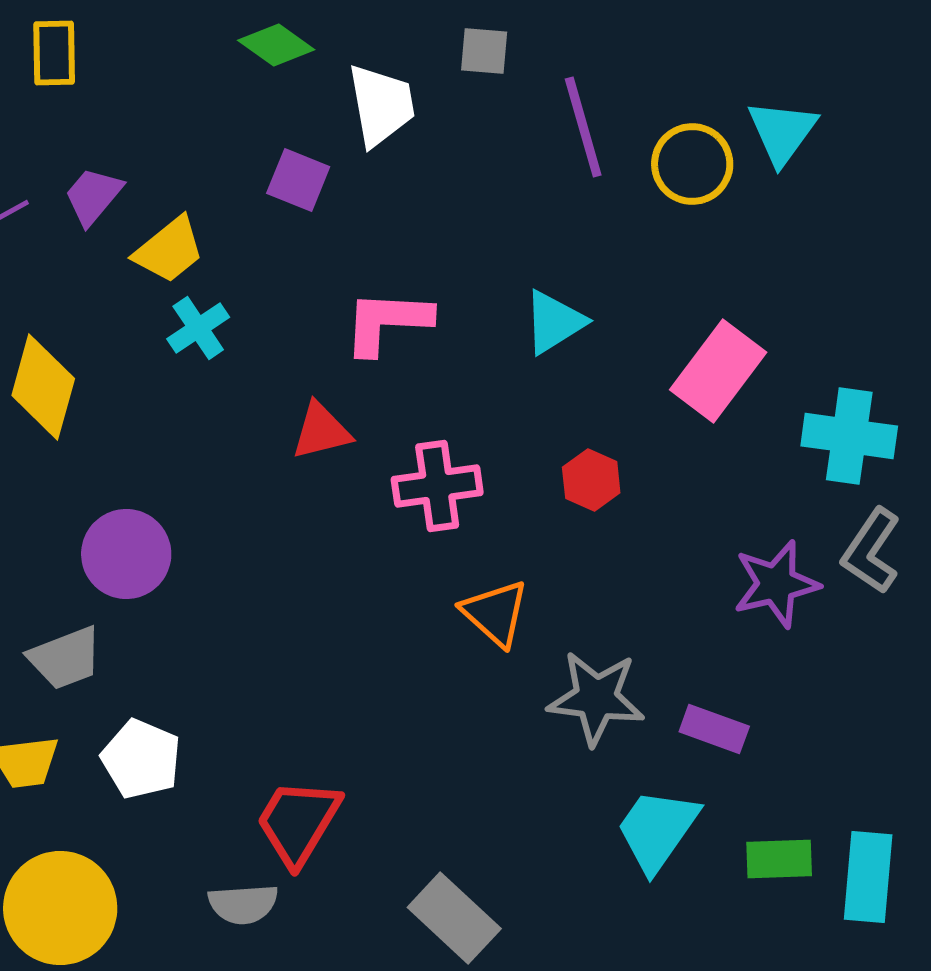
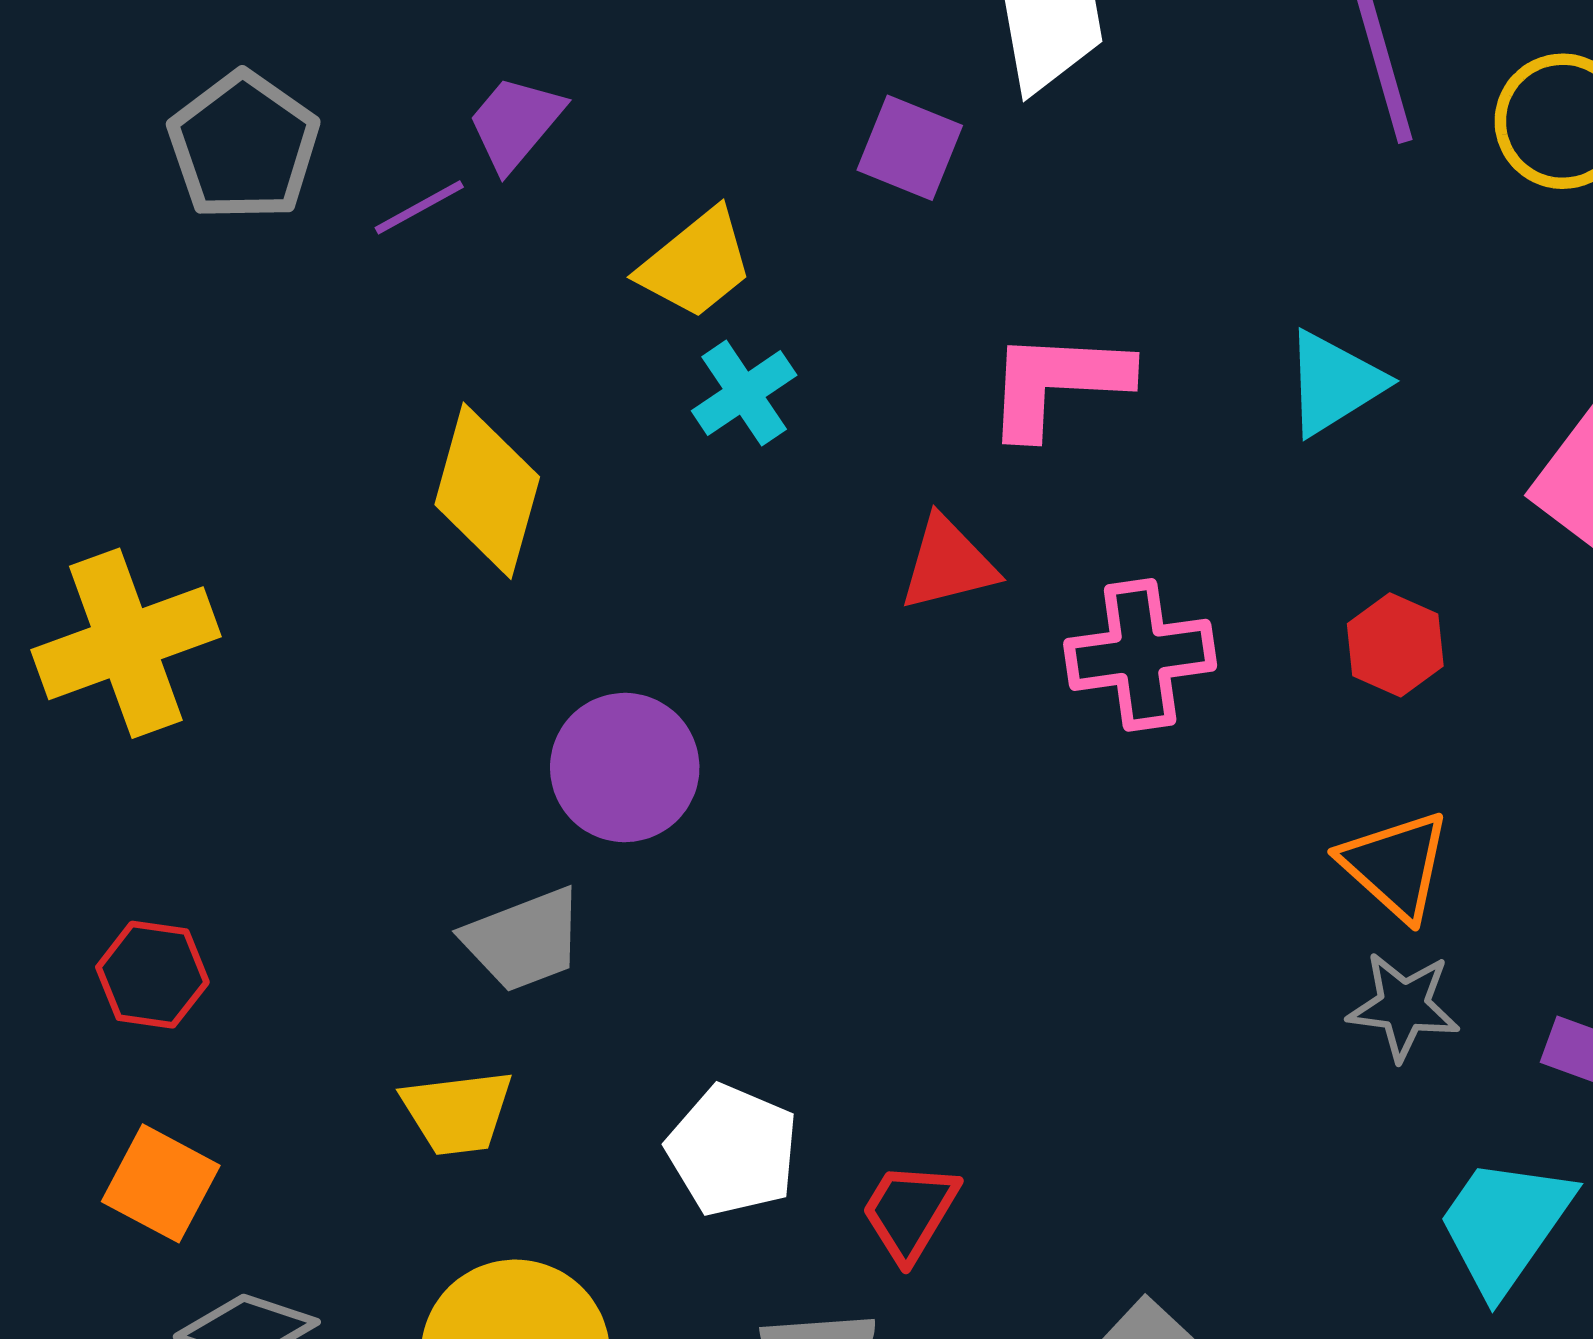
purple trapezoid: (93, 196) -> (515, 123), moved
orange triangle: (495, 613) -> (1395, 865), moved
gray star: (596, 698) -> (1404, 1006), size x0.7
white pentagon: (141, 759) -> (732, 1150), moved
red trapezoid: (298, 822) -> (910, 1212), size x0.7

